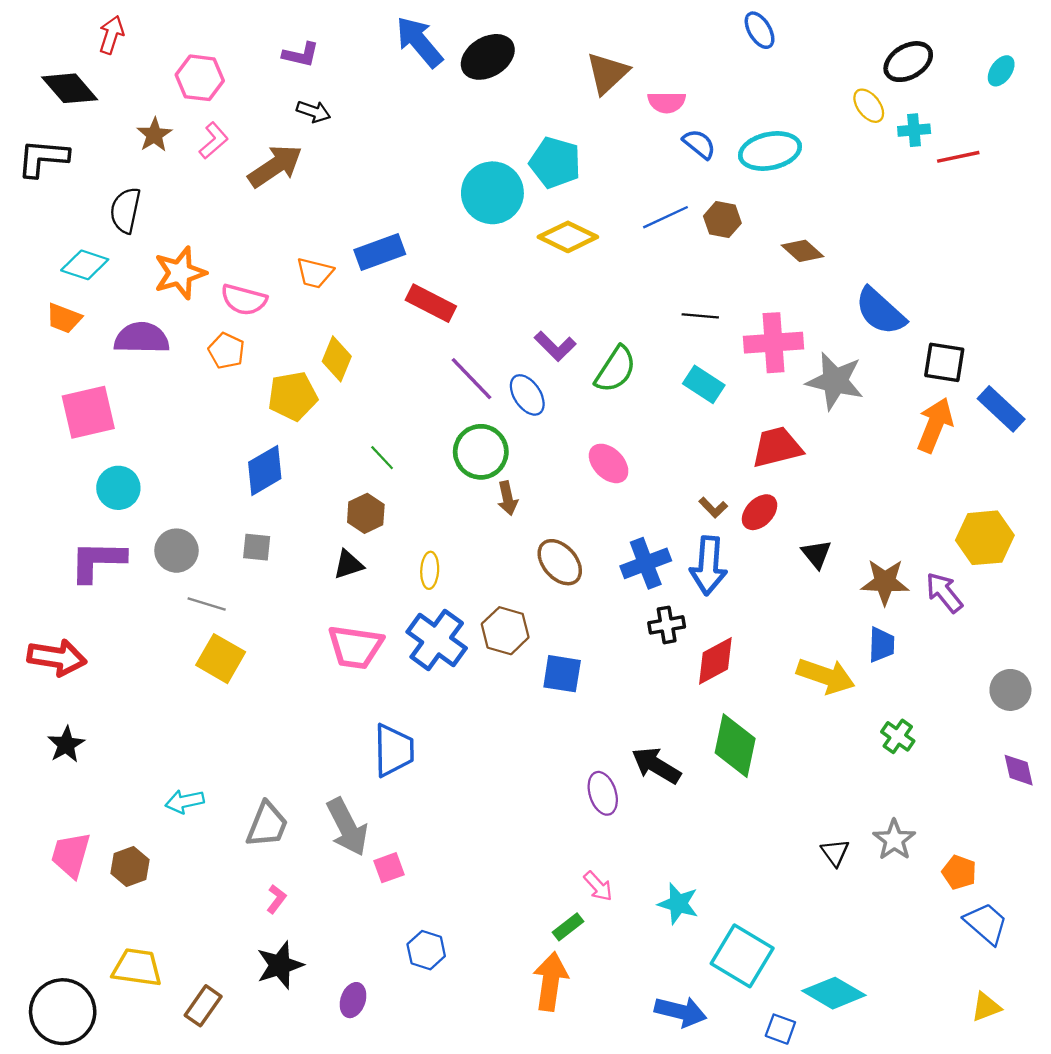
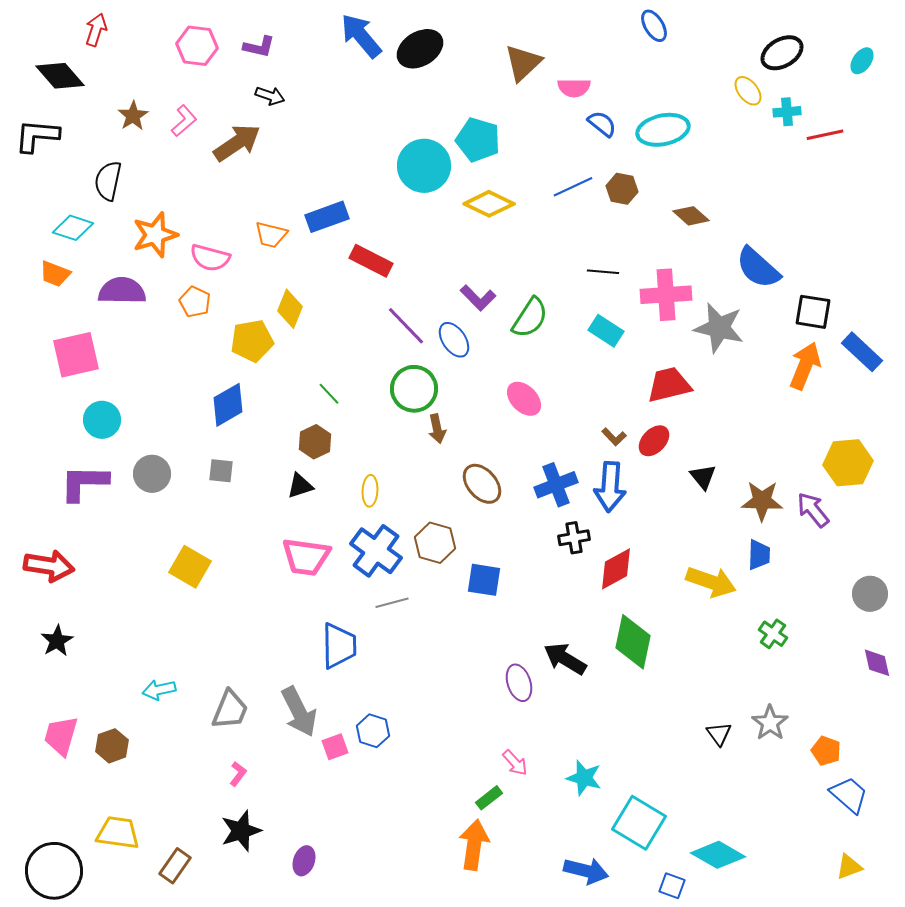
pink hexagon: (200, 78) -> (197, 46), moved
gray line: (207, 604) -> (392, 603), moved, turned -32
blue hexagon: (426, 950) -> (373, 731), moved

